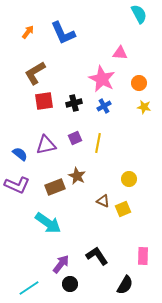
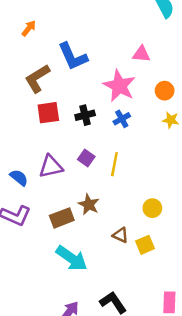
blue L-shape: (63, 33) -> (73, 56), moved
purple square: (75, 138) -> (86, 158), turned -32
cyan arrow: (48, 223) -> (72, 258), moved

